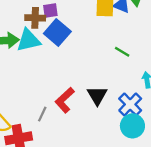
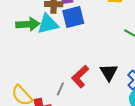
blue square: (57, 33) -> (73, 17), turned 35

